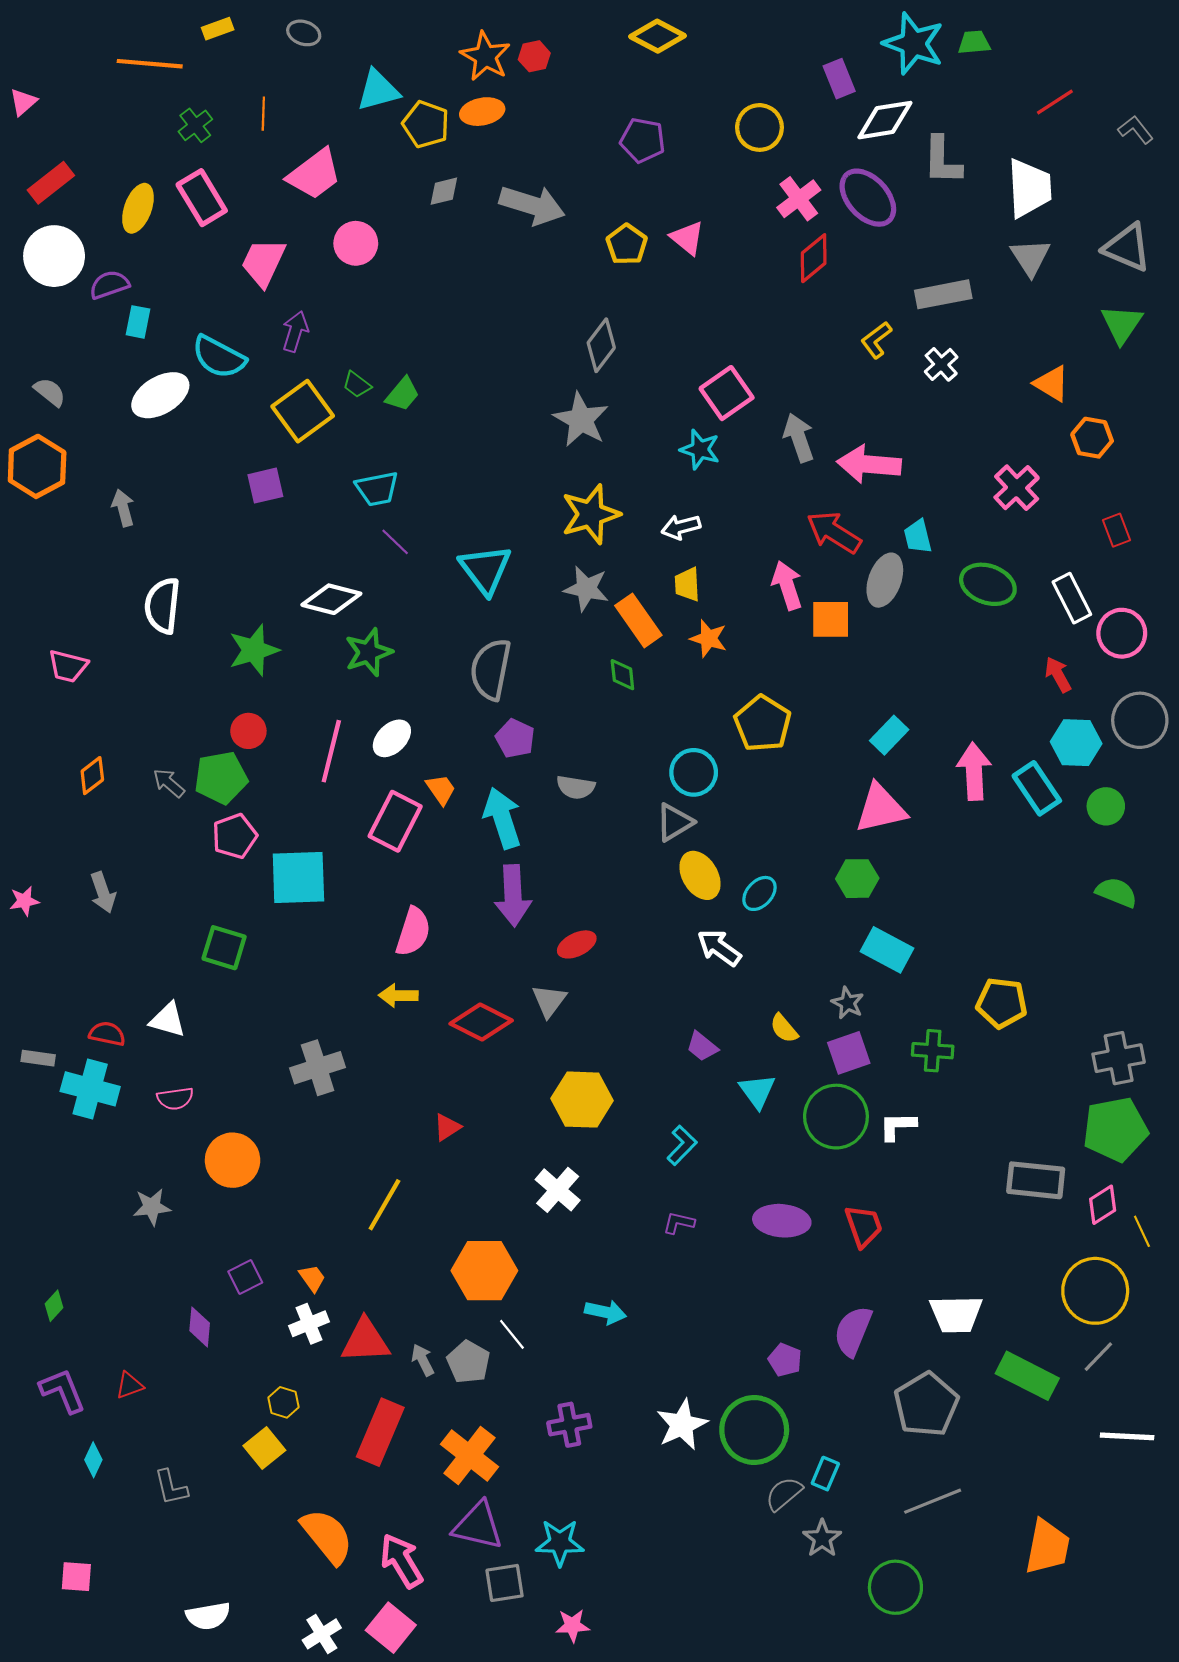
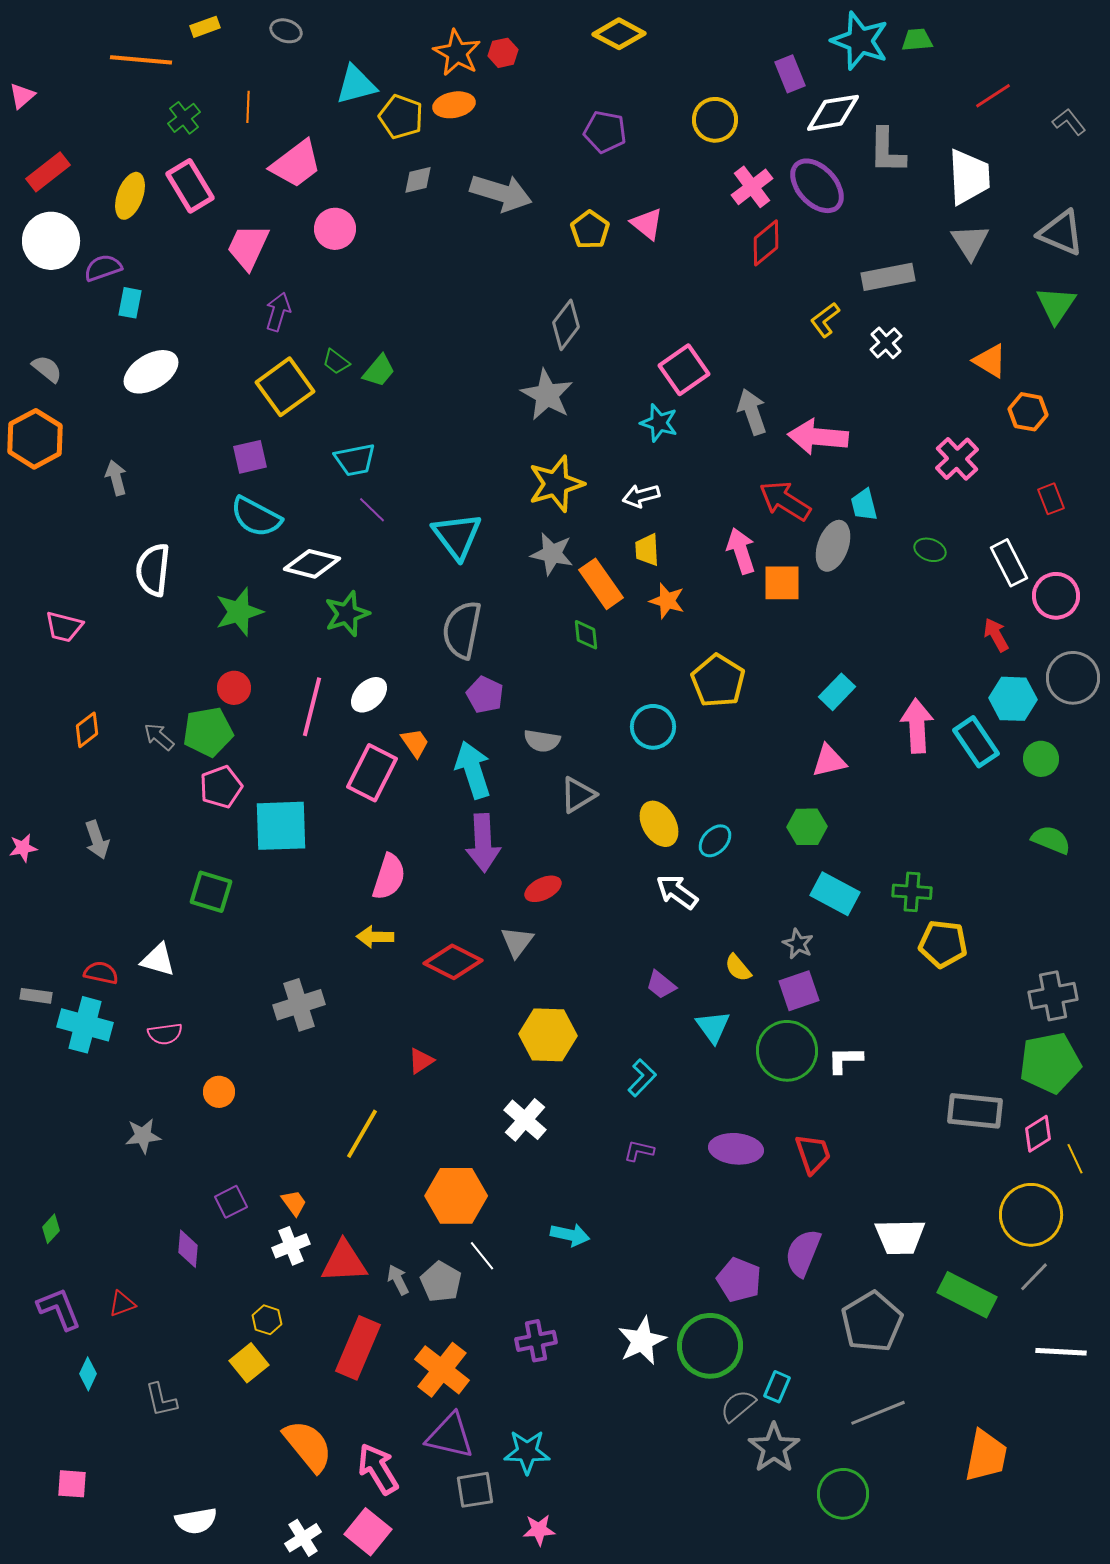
cyan semicircle: (219, 357) -> (256, 517), moved
green ellipse: (988, 584) -> (930, 550), size x0.6
pink triangle: (881, 808) -> (829, 761), size x0.7
gray triangle: (674, 822) -> (578, 795), moved
green cross: (933, 1051) -> (912, 892), moved
orange circle: (233, 1160) -> (219, 1092), size x0.6
purple pentagon: (785, 1360) -> (739, 1280), size x1.4
gray star: (822, 1538) -> (774, 1448), size x1.4

